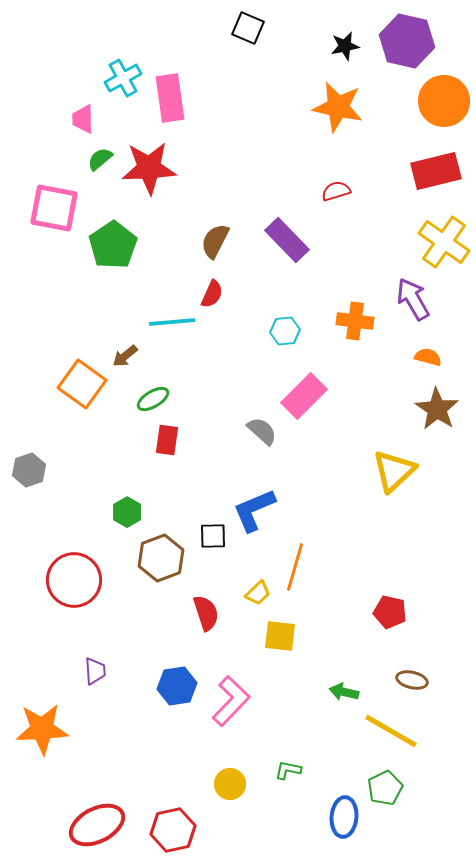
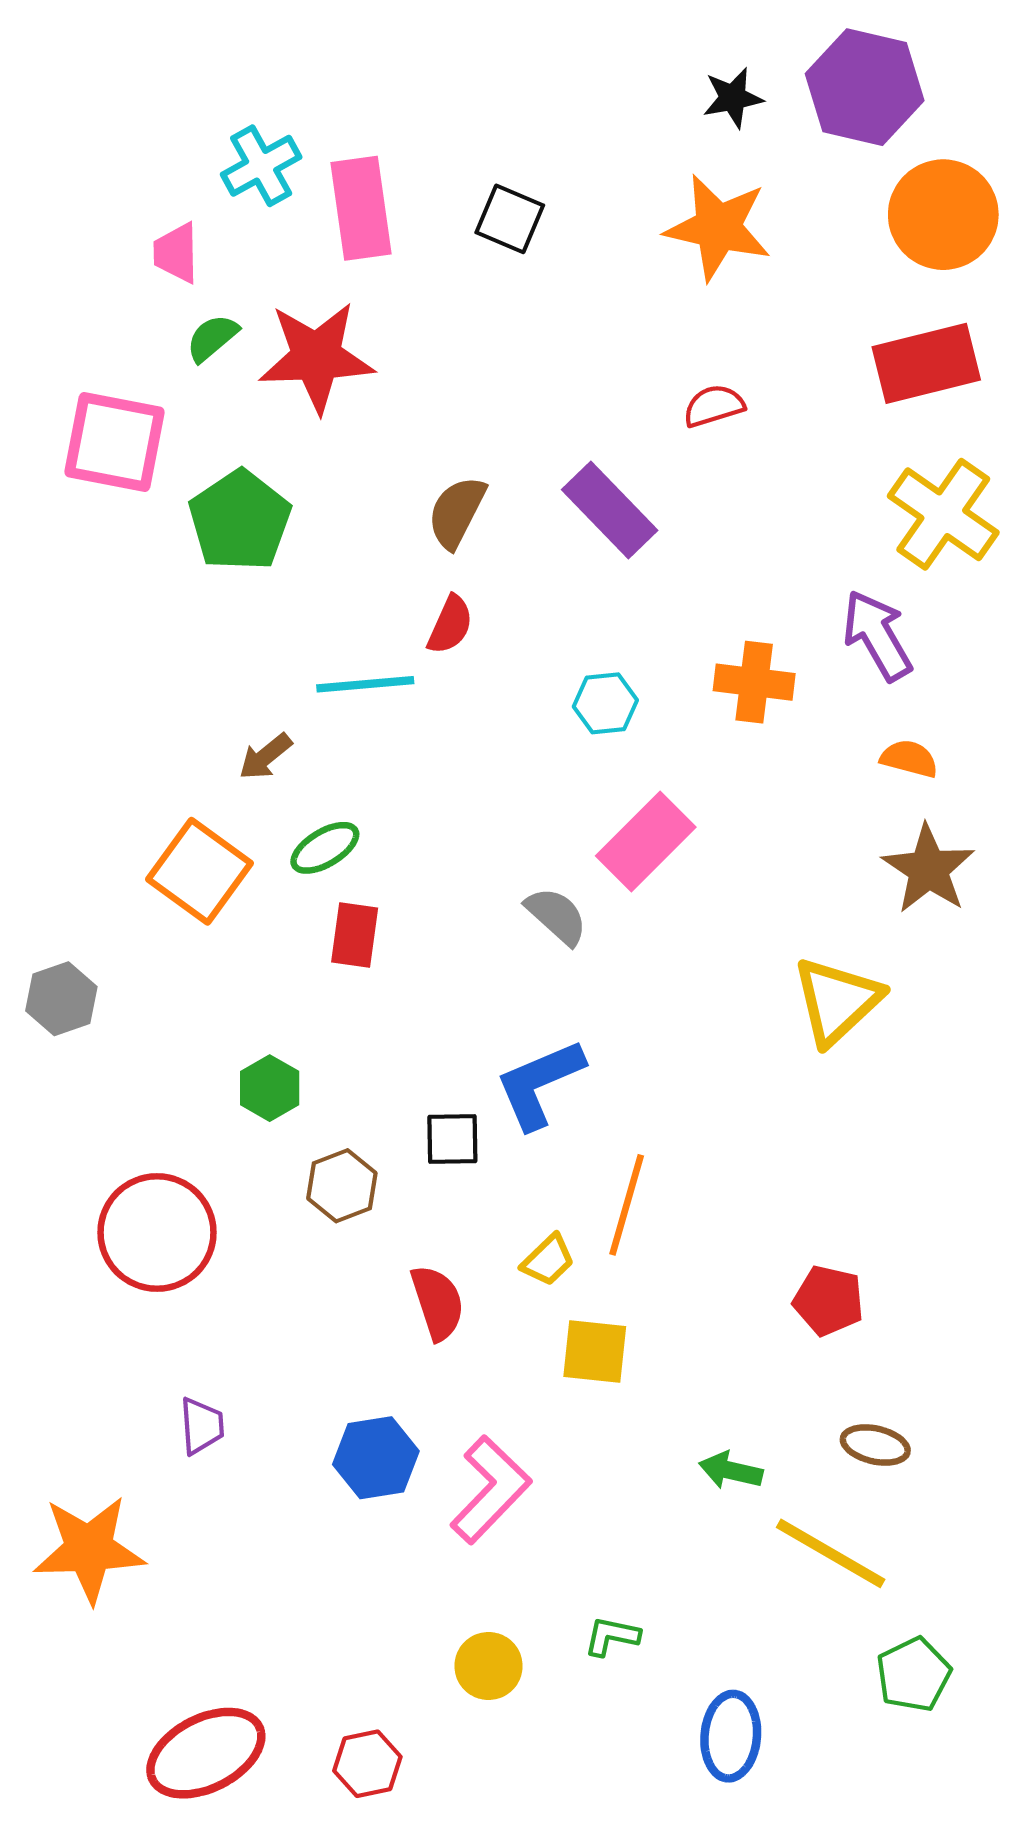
black square: (248, 28) -> (510, 219), moved
orange square: (82, 384) -> (200, 871), moved
brown hexagon: (161, 558) -> (342, 1186), size x0.7
green pentagon: (385, 788) -> (914, 1674), moved
red hexagon: (173, 830) -> (367, 1764), size x0.7

